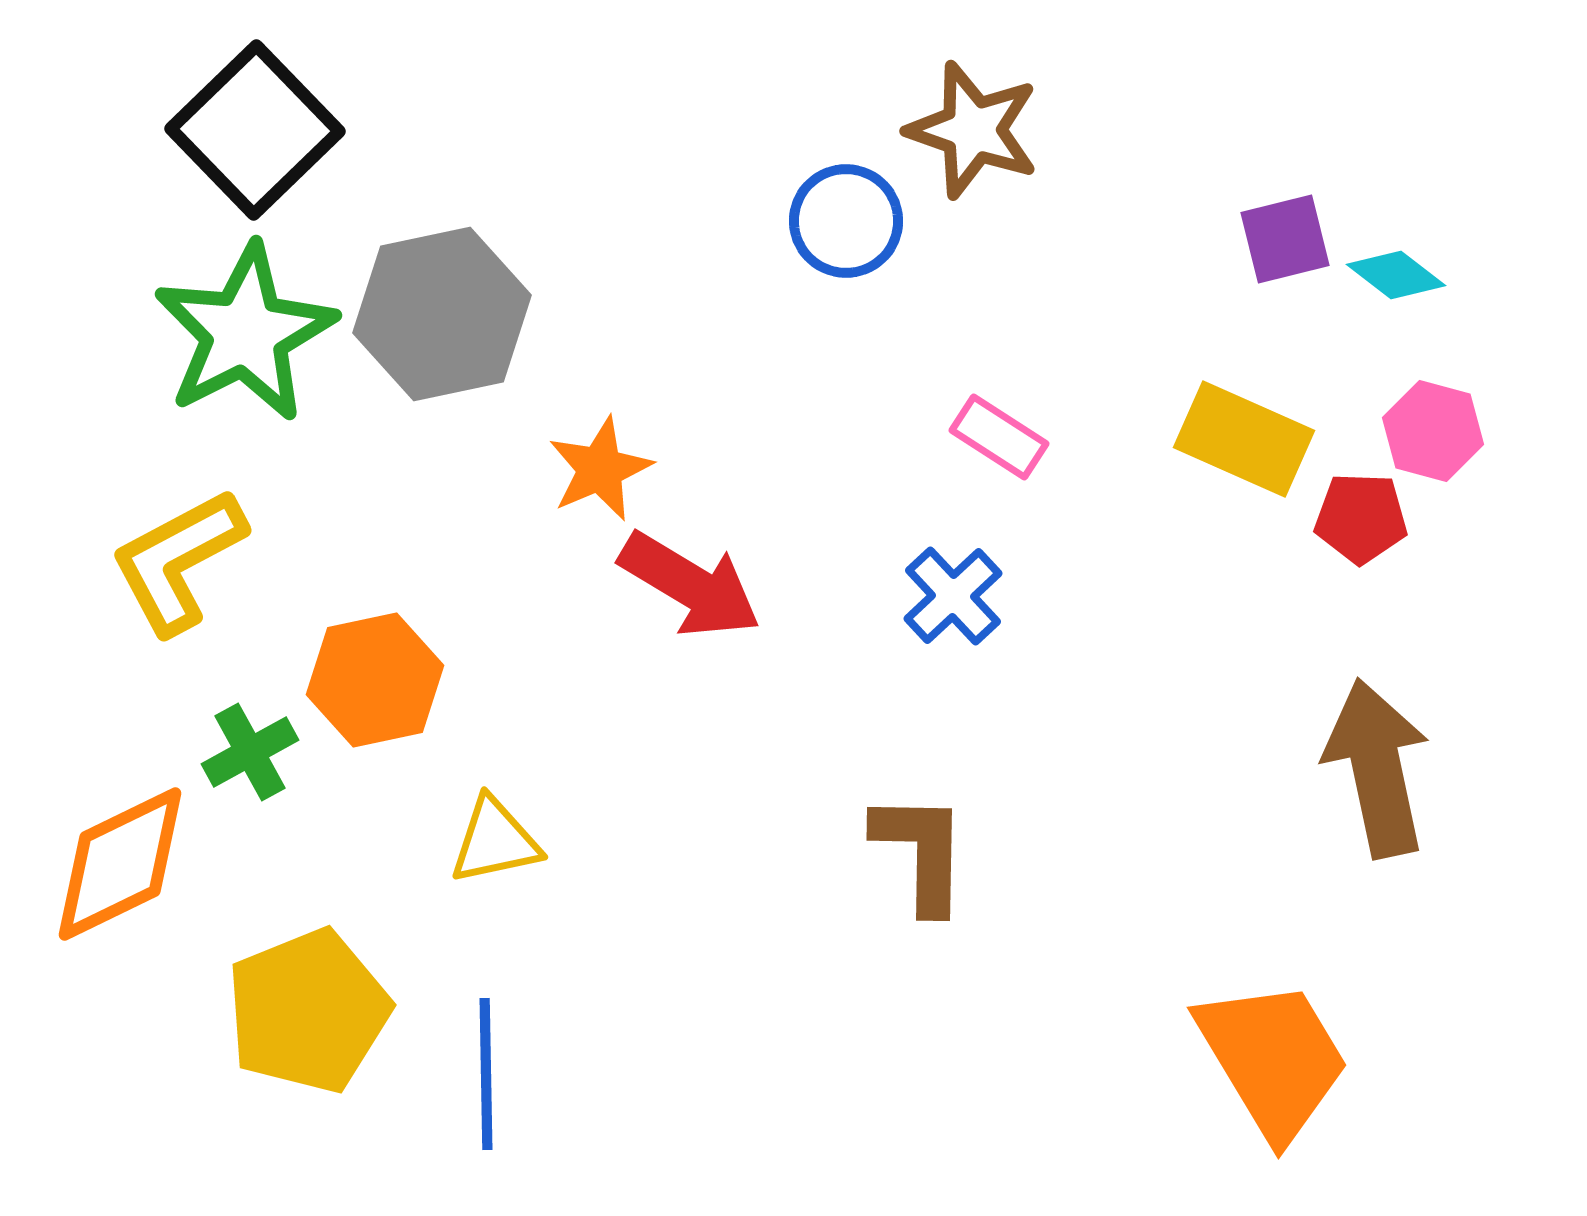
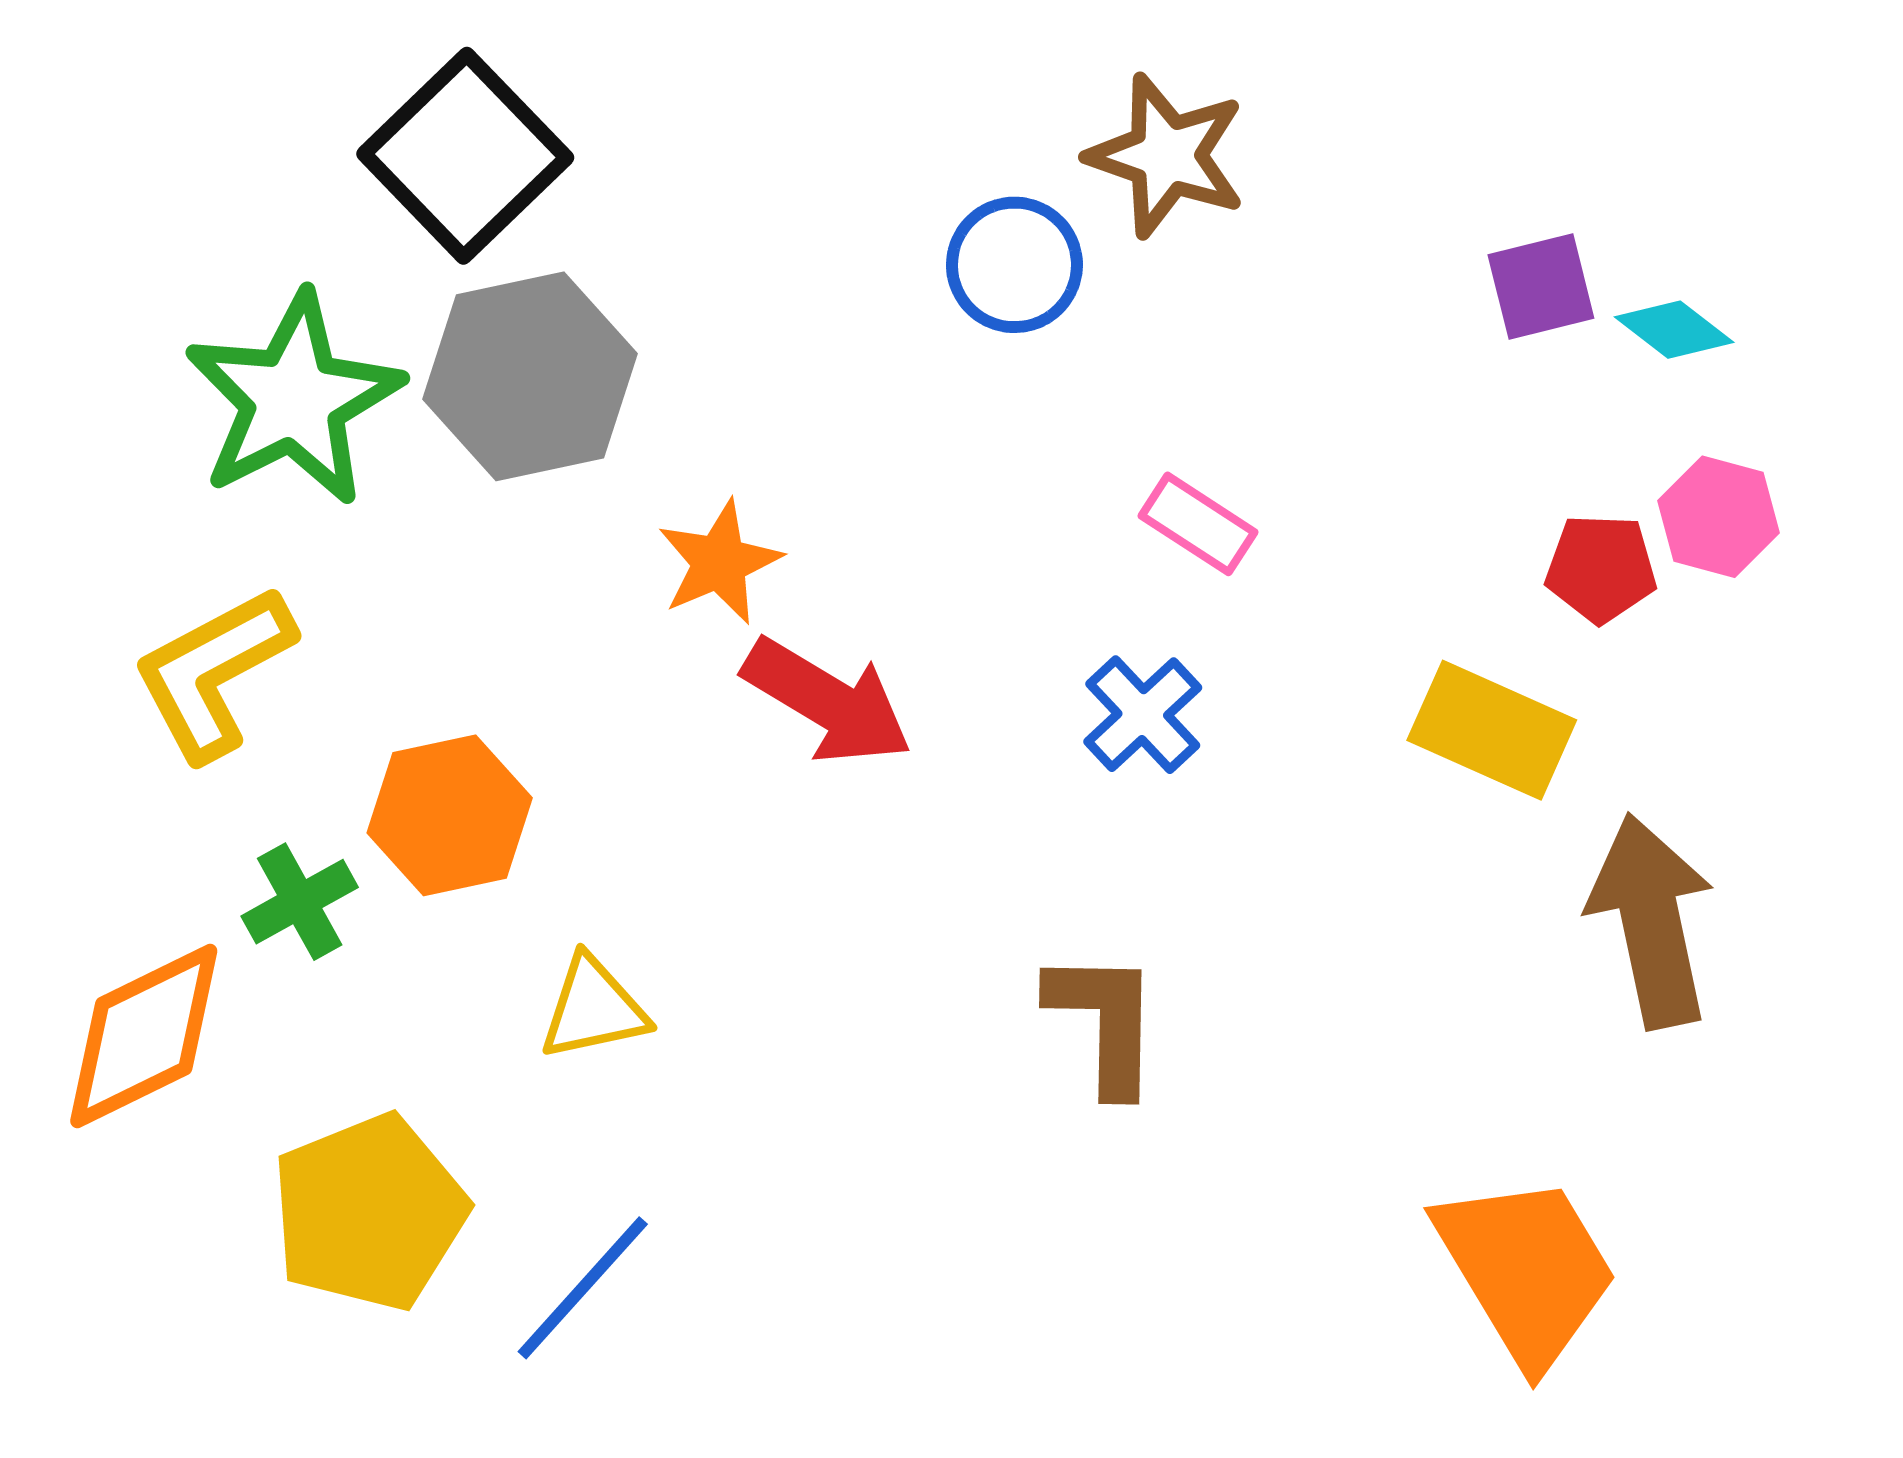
black square: (255, 130) -> (465, 156), moved
yellow rectangle: (1244, 439) -> (1492, 730), moved
red pentagon: (1361, 518) -> (1601, 568), moved
blue line: (486, 1074) -> (583, 1288), turned 43

